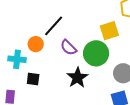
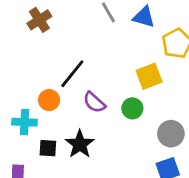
green circle: (96, 53) -> (132, 108), size x0.6
black star: (77, 78) -> (80, 144), moved

